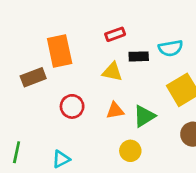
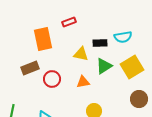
red rectangle: (115, 34) -> (69, 22), moved
brown rectangle: (33, 77) -> (30, 68), moved
green triangle: (144, 116) -> (104, 66), moved

